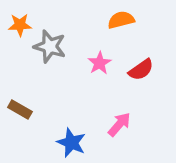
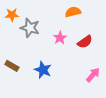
pink arrow: (119, 124) -> (93, 75), moved
blue star: (71, 143) -> (43, 70), moved

